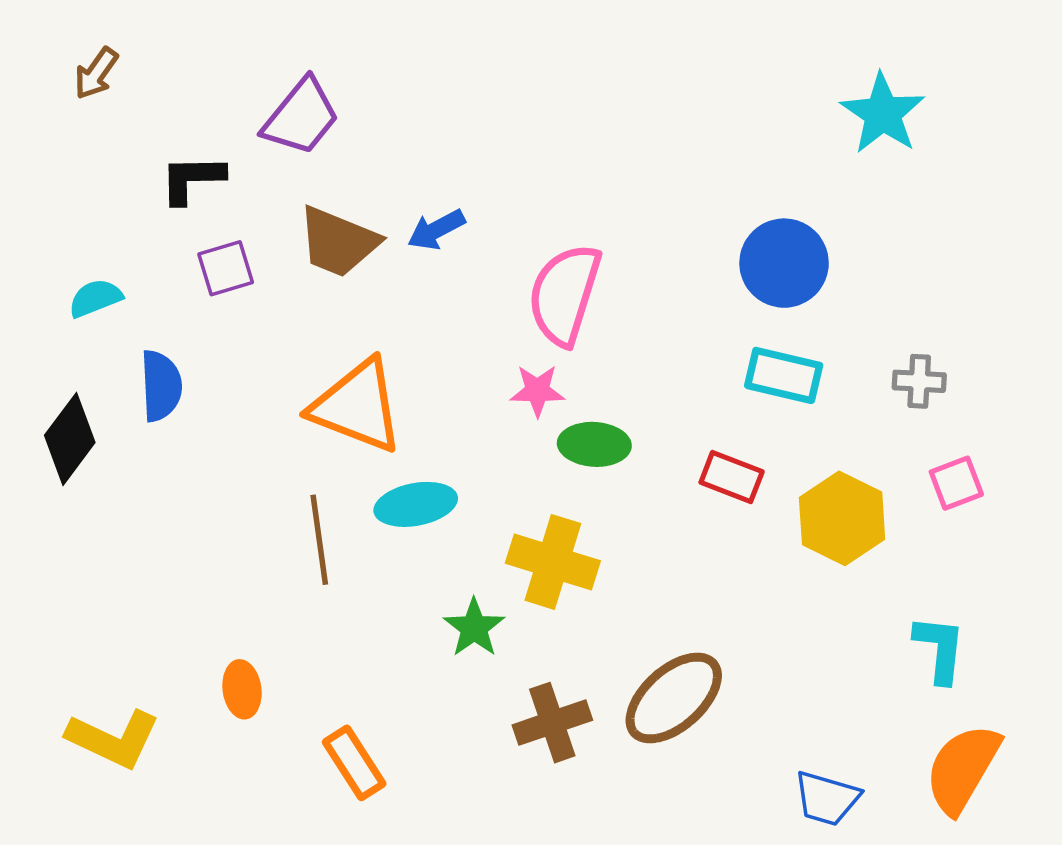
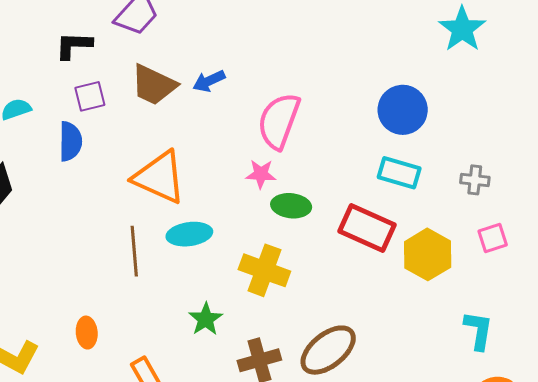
blue semicircle: (161, 386) -> (70, 141), moved
red rectangle: (732, 477) -> (367, 228), size x1.6
green star: (474, 628) -> (206, 319), moved

